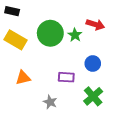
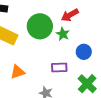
red arrow: (95, 24) -> (70, 15), moved, turned 138
green star: (75, 35) -> (63, 34), moved

